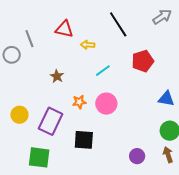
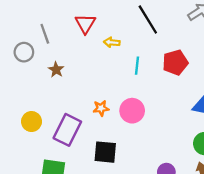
red triangle: (64, 29) -> (85, 24), turned 48
cyan line: (103, 71) -> (137, 66), moved, turned -49
brown star: (57, 76) -> (56, 70), moved

